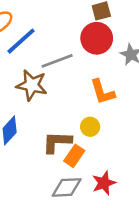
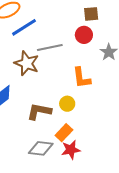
red circle: (97, 38) -> (84, 35), size x0.7
orange rectangle: (74, 156) -> (64, 133), moved

